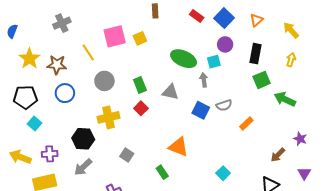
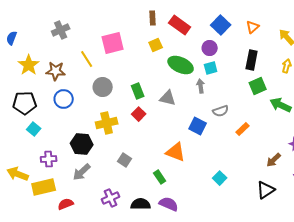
red rectangle: (197, 16) -> (180, 25), moved, size x1.5
yellow square: (140, 38) -> (156, 45), moved
purple circle: (225, 44) -> (210, 48), moved
blue square: (201, 110) -> (198, 126), moved
yellow arrow: (20, 157) -> (18, 174), moved

